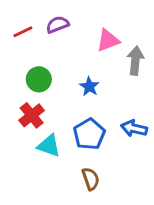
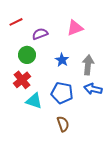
purple semicircle: (58, 25) -> (40, 34), moved
gray arrow: (135, 61) -> (88, 65), moved
blue pentagon: (89, 134) -> (62, 93), turned -30

